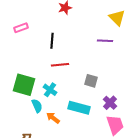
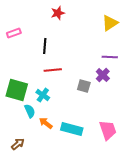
yellow triangle: (117, 18) -> (110, 23), turned 42
purple line: (105, 41) -> (110, 57), moved
purple cross: (110, 103) -> (103, 75), moved
cyan rectangle: (79, 108) -> (72, 129), moved

